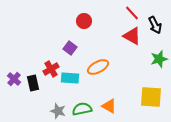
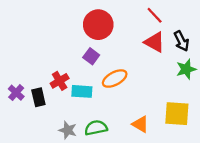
red circle: (84, 21) -> (98, 25), size x1.6
black arrow: (155, 25) -> (181, 41), moved
purple square: (70, 48) -> (91, 56), moved
orange triangle: (109, 106) -> (140, 124), moved

